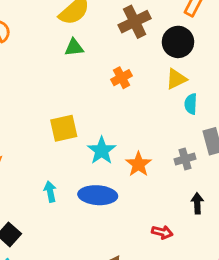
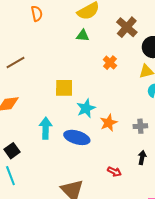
brown cross: (135, 22) -> (127, 27), turned -35
orange cross: (122, 78) -> (110, 63), turned -32
cyan arrow: (50, 192) -> (46, 128), size x1.5

